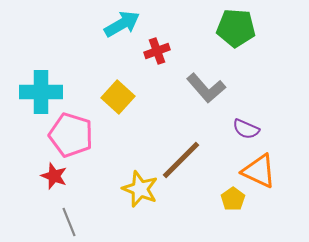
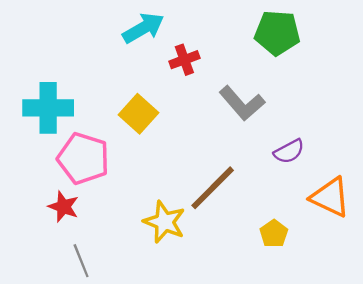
purple semicircle: (246, 129) -> (289, 151), turned -52
orange triangle: (259, 171) -> (330, 197), moved

